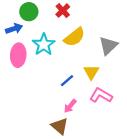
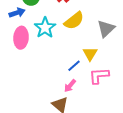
blue line: (67, 81) -> (74, 66), moved
pink L-shape: (101, 95) -> (99, 76), turned -35

